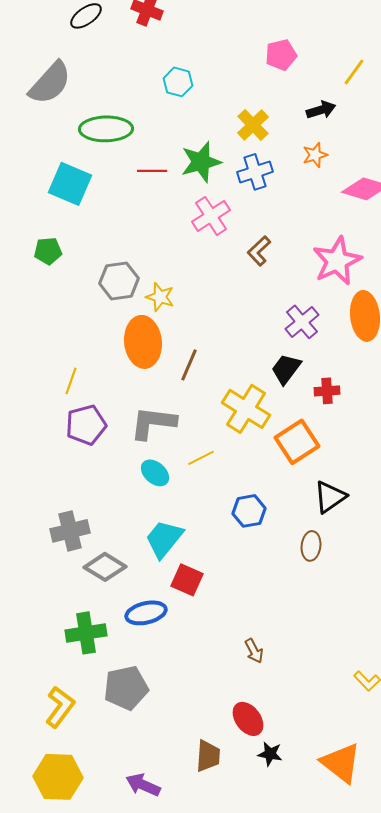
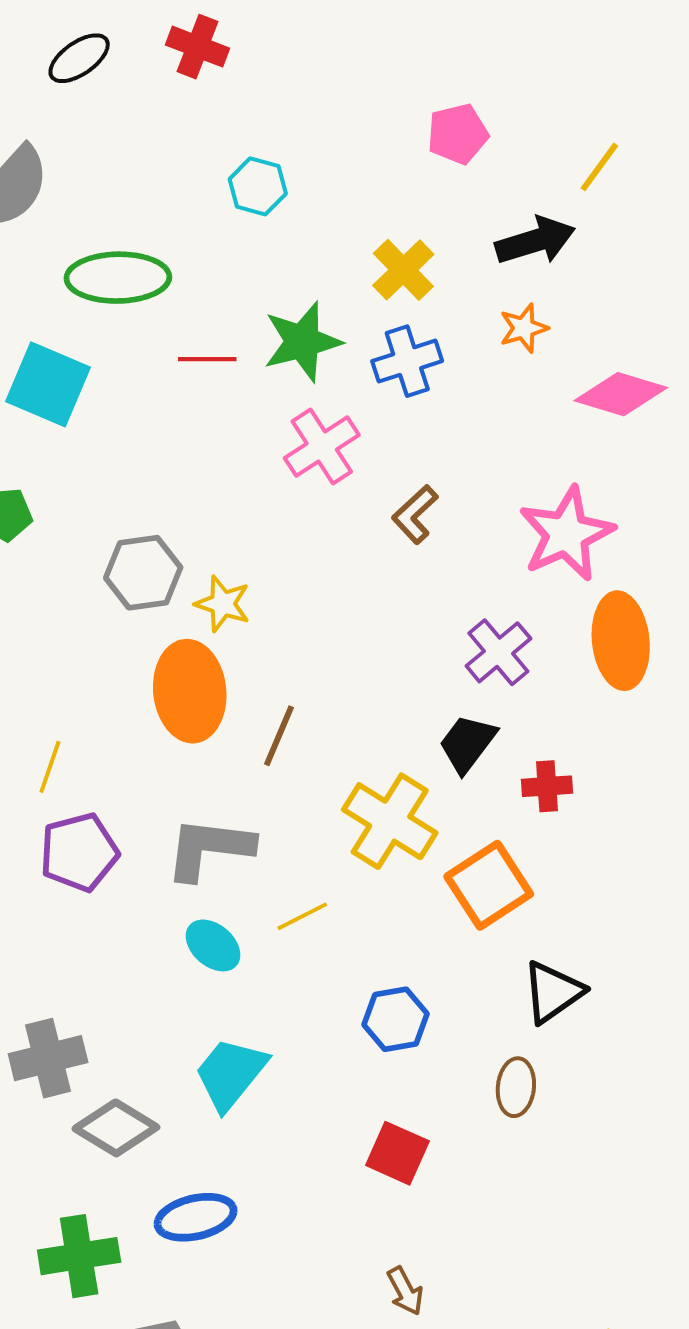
black arrow: (321, 110) -> (535, 241), size x1.4
red square: (187, 580) -> (397, 1153), moved

